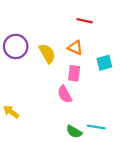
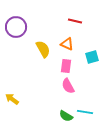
purple circle: (16, 46) -> (16, 27), moved
pink semicircle: (65, 94) -> (68, 86), moved

